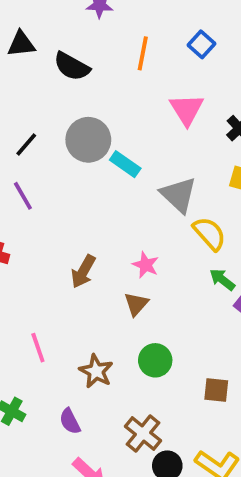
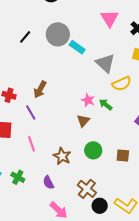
purple line: (23, 196) -> (31, 112), moved
yellow semicircle: (209, 234) -> (122, 84), turned 108
brown arrow: (83, 272) -> (40, 89), moved
green arrow: (222, 280) -> (106, 105), moved
brown square: (216, 390) -> (123, 155), moved

